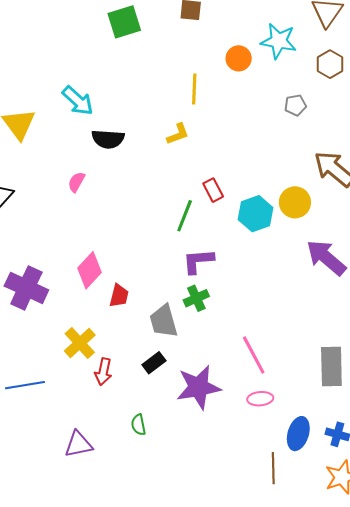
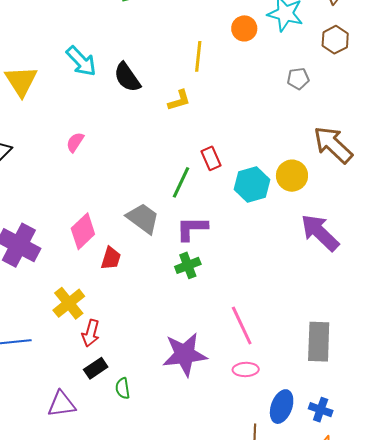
black semicircle: (108, 139) -> (127, 77), moved, turned 48
gray trapezoid: (164, 321) -> (143, 218), moved, turned 138
black rectangle: (154, 363) -> (96, 368), moved

